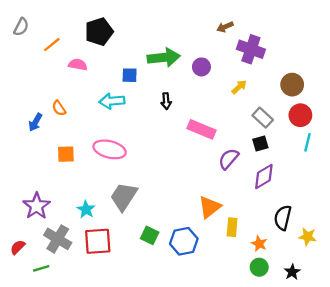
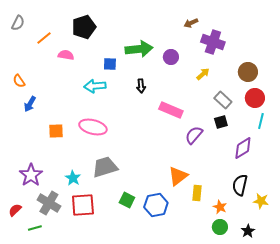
orange semicircle: (59, 108) -> (19, 81), moved
purple diamond: (264, 176) -> (243, 148), moved
gray trapezoid: (124, 197) -> (105, 167), turned 40

